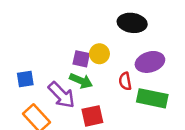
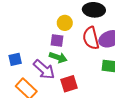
yellow circle: (99, 54) -> (65, 23), moved
red semicircle: (125, 81) -> (91, 38), moved, size x1.6

